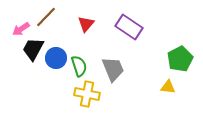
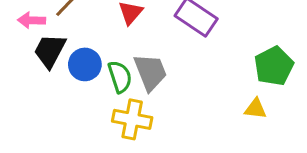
pink arrow: (21, 29) -> (32, 20), turned 36
gray trapezoid: (113, 69) -> (150, 72), moved

